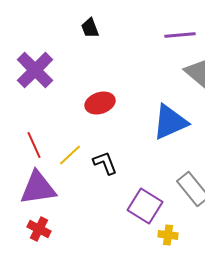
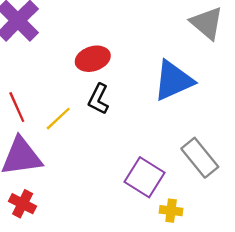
black L-shape: (105, 163) -> (99, 99), moved, turned -132

